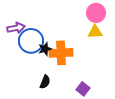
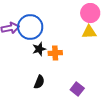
blue circle: (31, 41) -> (30, 27), moved
orange cross: (61, 53) -> (55, 53), size x0.6

